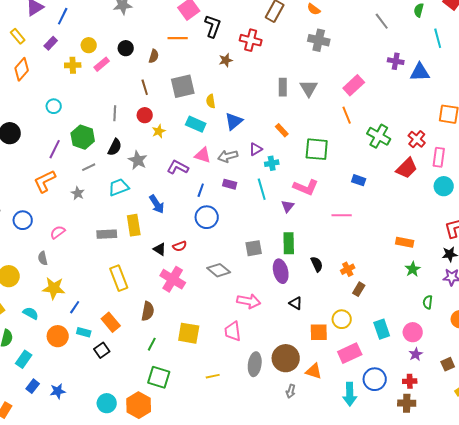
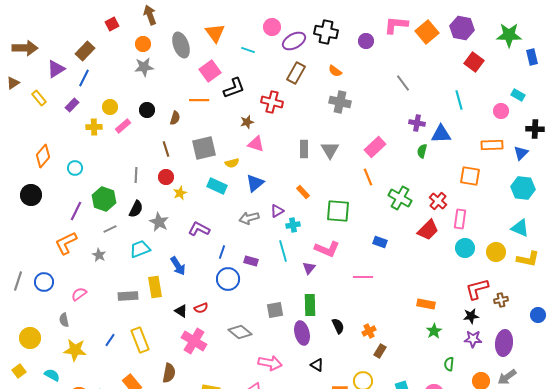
green semicircle: (419, 10) -> (422, 151), moved
black L-shape: (213, 26) -> (234, 88), turned 50
orange diamond: (22, 69) -> (43, 156), moved
yellow semicircle: (211, 101) -> (232, 163), turned -96
pink triangle: (203, 155) -> (256, 144), moved
purple rectangle: (230, 184) -> (251, 261), moved
blue line: (75, 307) -> (110, 340), moved

